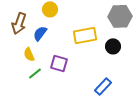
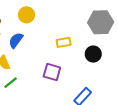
yellow rectangle: (85, 35) -> (64, 42), size x0.6
purple square: (59, 63) -> (52, 72), moved

